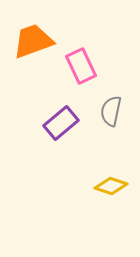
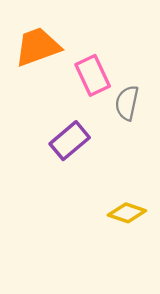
gray semicircle: (111, 111) -> (127, 103), moved

